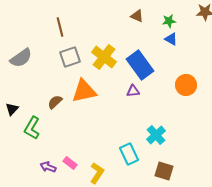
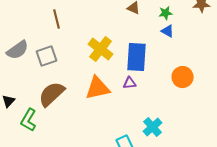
gray square: (70, 57) -> (47, 56), moved
blue rectangle: (140, 65) -> (137, 57), turned 40
orange triangle: (84, 91) -> (98, 88), moved
brown semicircle: (55, 102) -> (52, 94), size x1.8

